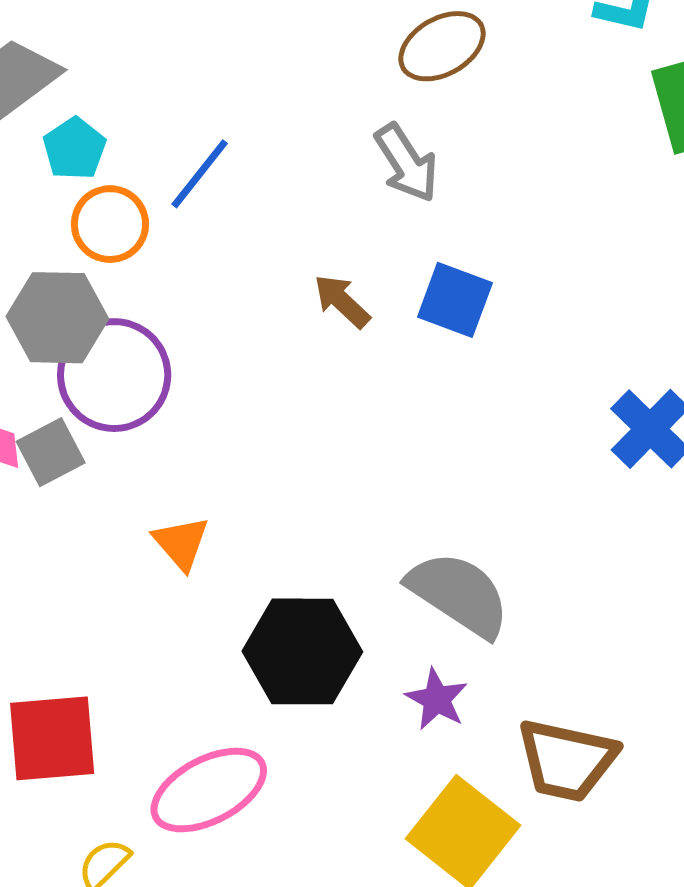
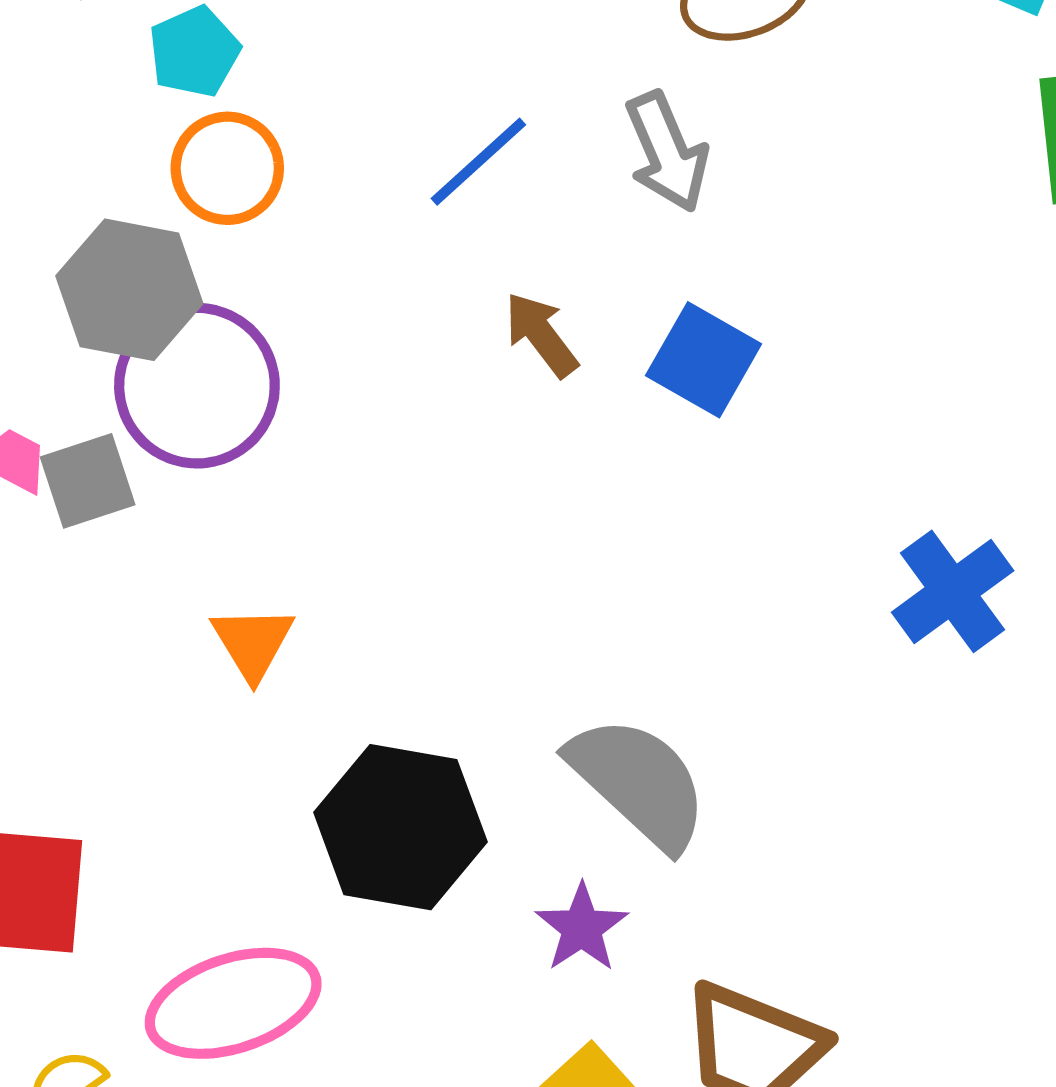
blue line: (200, 174) -> (478, 162), moved

